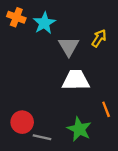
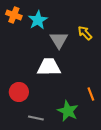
yellow arrow: (99, 38) -> (85, 33), turned -77
white trapezoid: (76, 80) -> (49, 67), moved
red circle: (22, 122) -> (19, 92), moved

